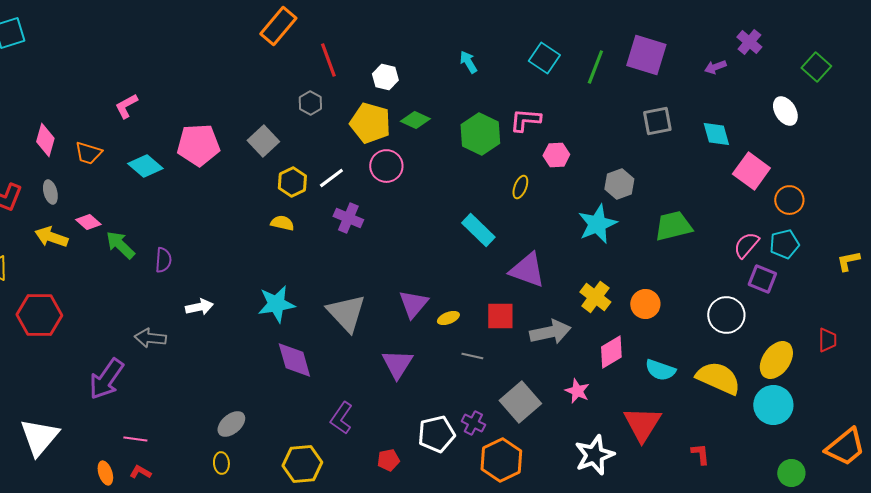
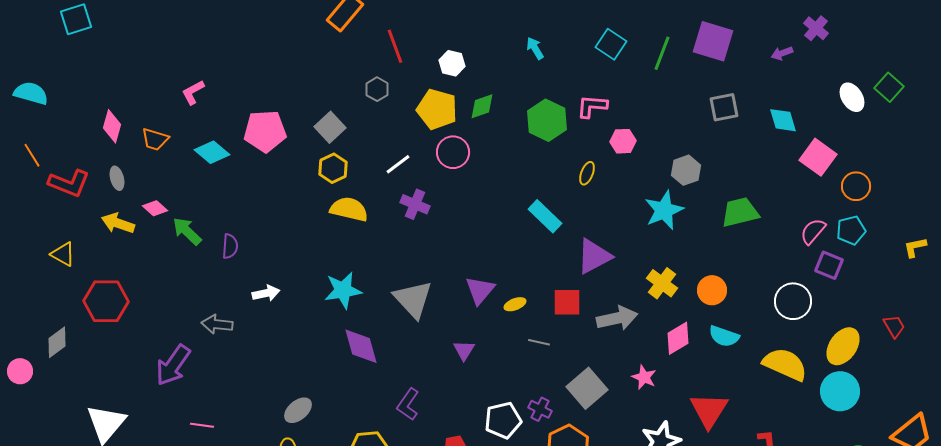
green square: (816, 67) -> (889, 87), moved
green diamond: (415, 120) -> (482, 106), turned -44
yellow hexagon: (292, 182) -> (333, 168), moved
yellow semicircle: (282, 223) -> (349, 209), size x1.6
purple triangle: (527, 270) -> (594, 256), turned -48
red trapezoid: (827, 340) -> (894, 326), turned -30
purple triangle: (397, 364) -> (464, 350), size x0.7
cyan semicircle: (660, 370) -> (724, 336), moved

